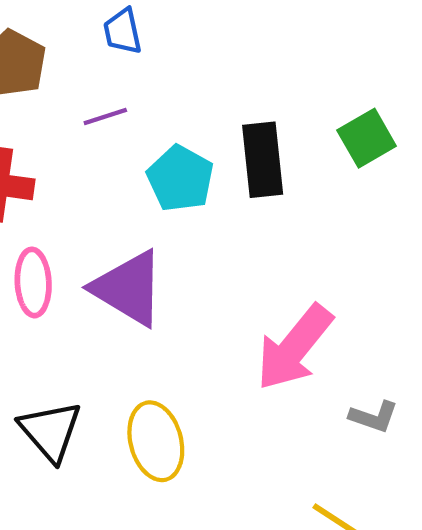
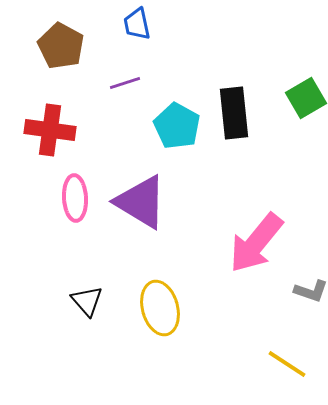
black triangle: (50, 431) -> (87, 301), size x0.7

